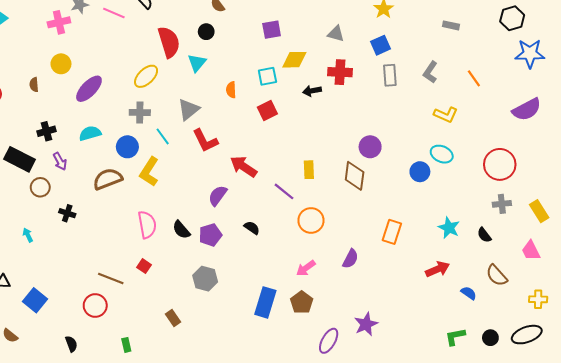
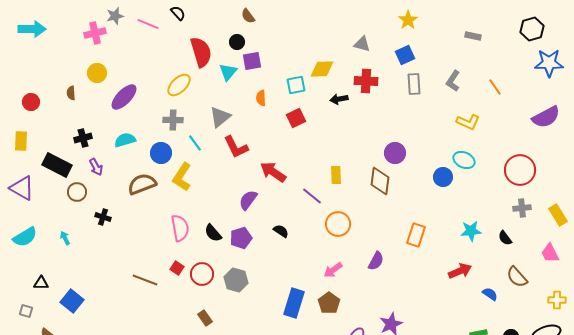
purple square: (272, 30) -> (252, 61), moved
cyan star: (449, 228) -> (471, 231), turned -30
red circle: (95, 306) -> (202, 274), moved

